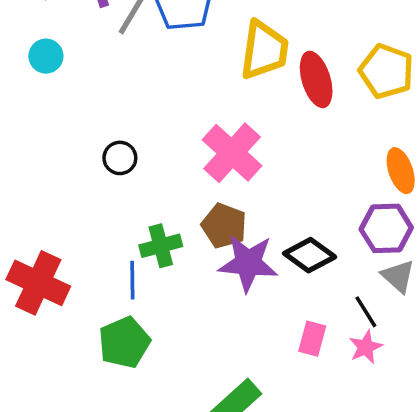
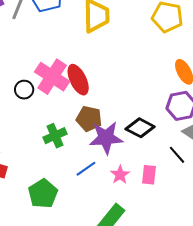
red ellipse: (316, 79) -> (78, 80), moved
pink cross: (232, 153) -> (52, 77), moved
blue line: (132, 280) -> (86, 169), moved, turned 65
pink star: (366, 347) -> (120, 175), moved

